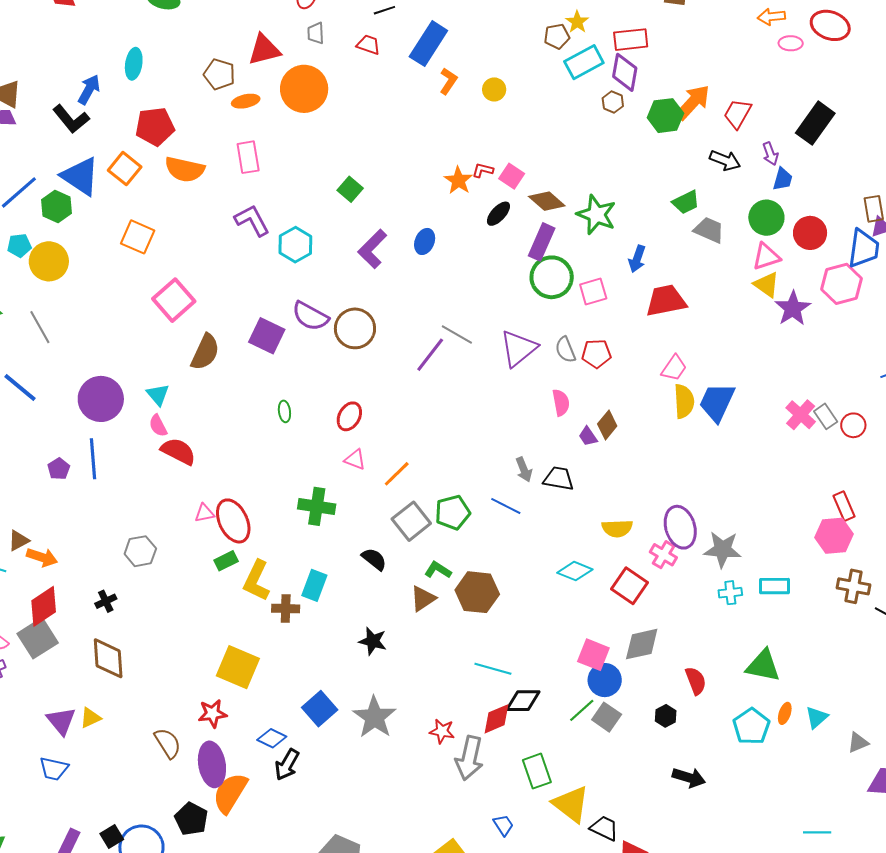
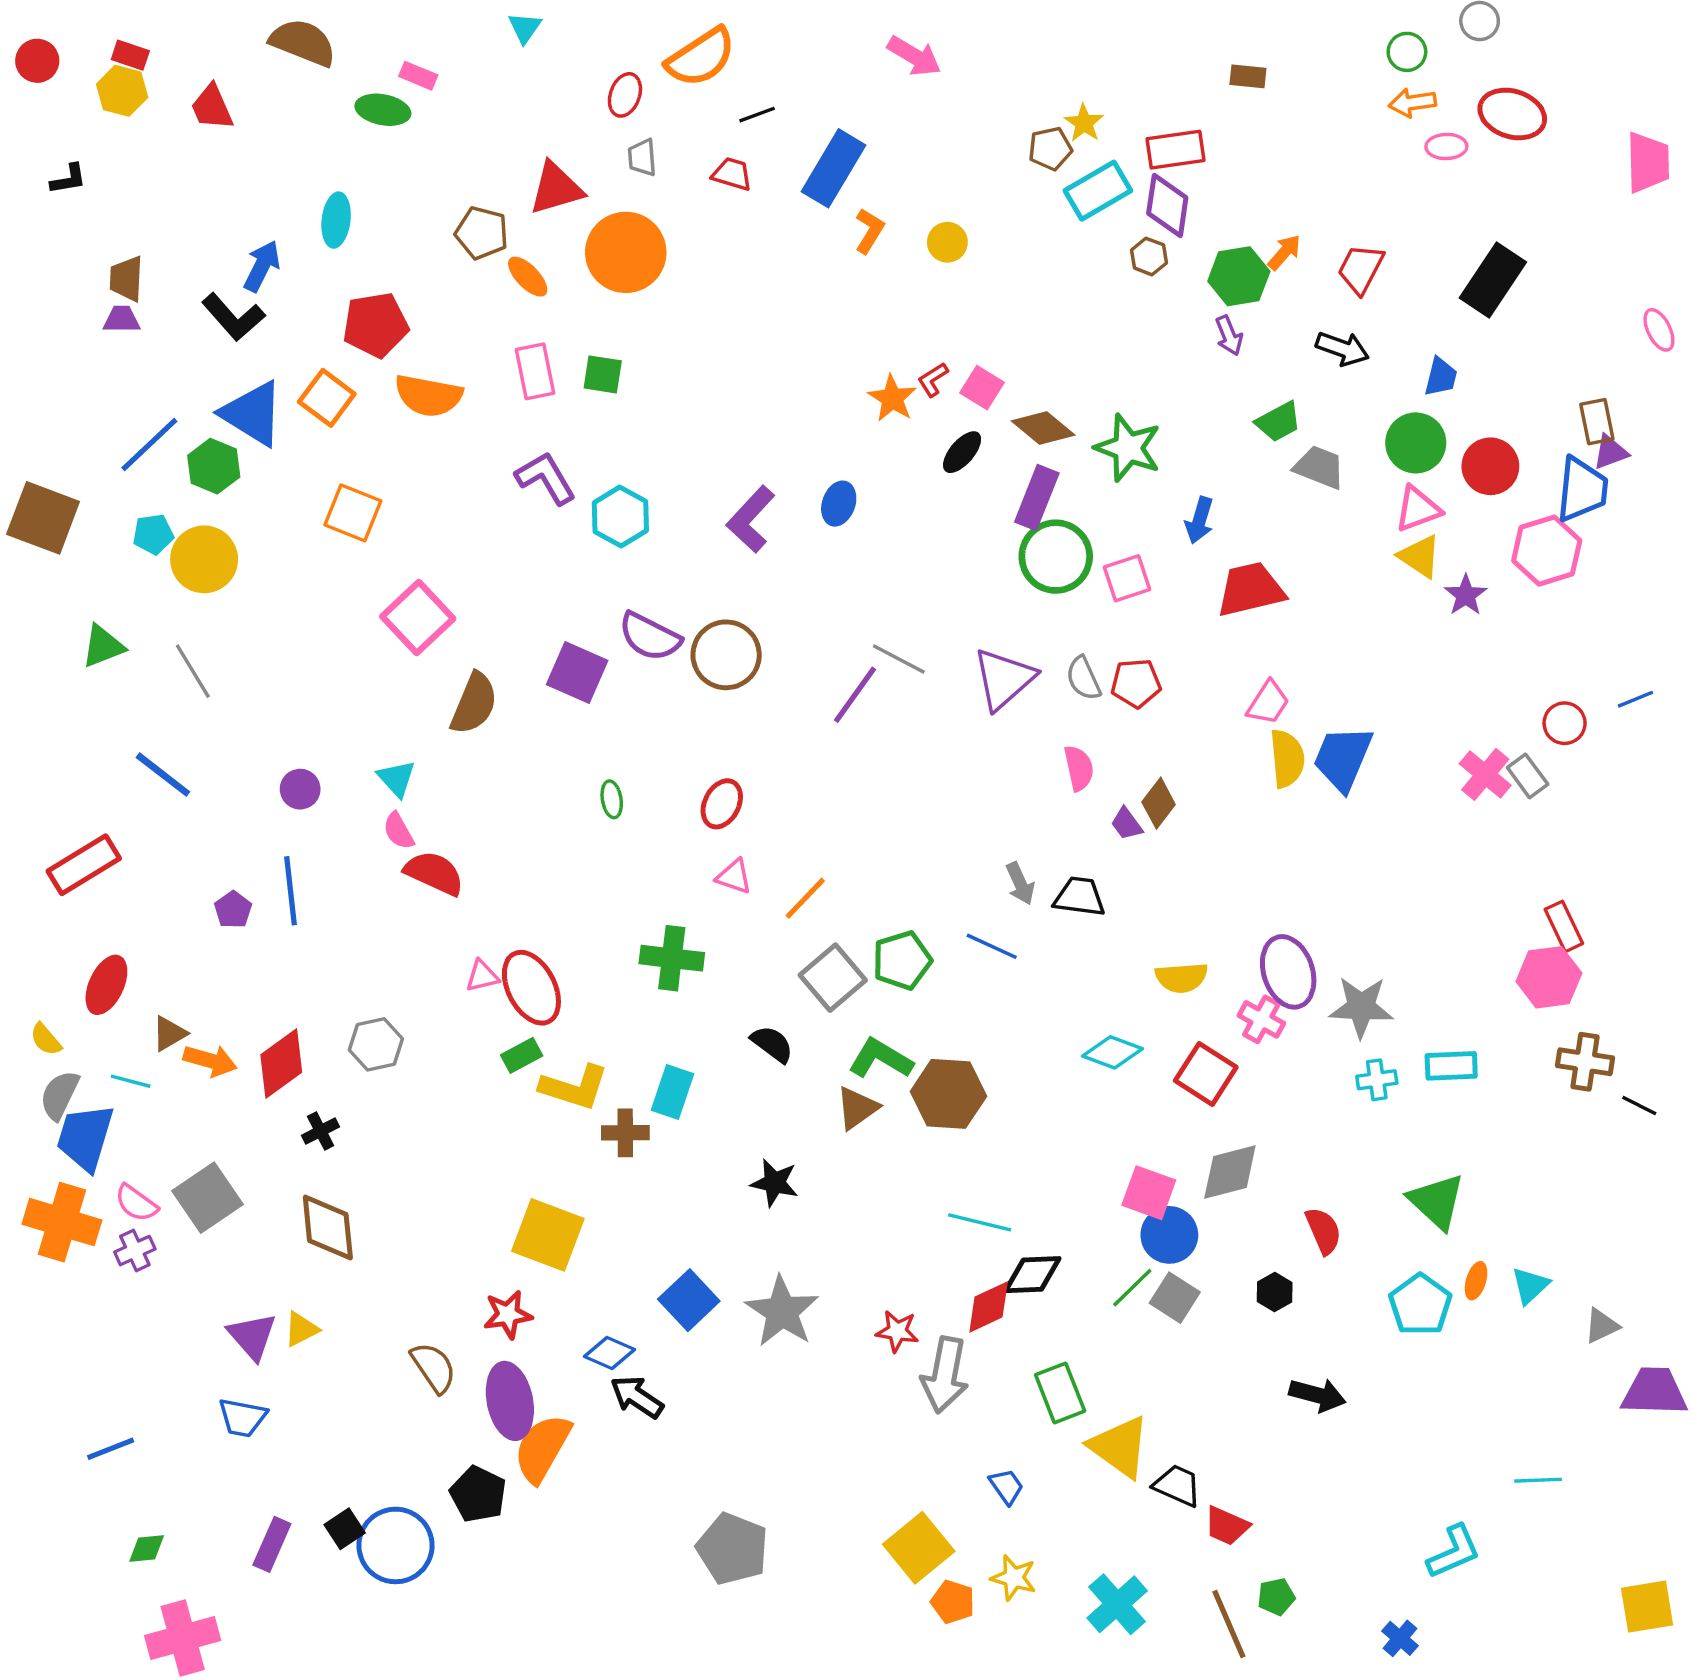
orange ellipse: (246, 101) -> (528, 277), turned 60
orange arrow: (693, 102) -> (1284, 252), size x0.6
purple arrow: (770, 154) -> (1229, 336), moved
red L-shape: (483, 170) -> (933, 379), turned -45
green square: (350, 189) -> (603, 374), moved, turned -30
purple star: (793, 308) -> (1466, 595), size x0.7
purple circle: (101, 399) -> (300, 789), size x0.5
red circle: (853, 425) -> (1565, 723), moved
green L-shape: (438, 570) -> (881, 1059), size x1.4
yellow L-shape: (256, 581) -> (574, 1087), turned -96
red diamond: (44, 606) -> (281, 1064), moved
green triangle: (763, 666) -> (1437, 1201), turned 33
black arrow: (287, 765) -> (637, 1397), turned 96

